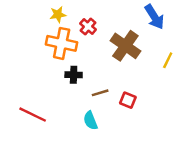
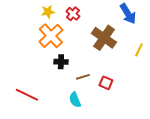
red cross: (88, 27) -> (73, 14), moved
orange cross: (62, 43) -> (51, 36), turned 35

